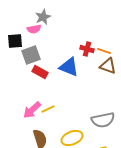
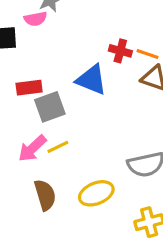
gray square: (31, 55) -> (50, 107), moved
red rectangle: (40, 72) -> (29, 88), moved, turned -35

